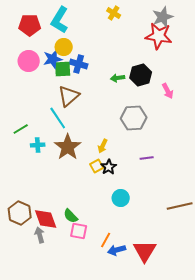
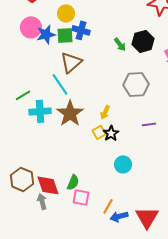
blue star: (53, 59) -> (46, 34), moved
green arrow: (118, 78) -> (120, 44), turned -120
cyan cross: (38, 145) -> (40, 111), size x1.5
green semicircle: (71, 216) -> (73, 182), turned -112

